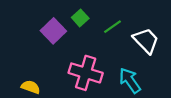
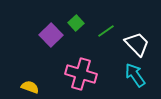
cyan arrow: (130, 80) -> (135, 75), moved

